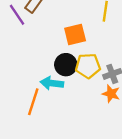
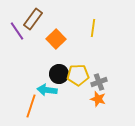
orange square: (75, 34) -> (56, 39), moved, turned -30

